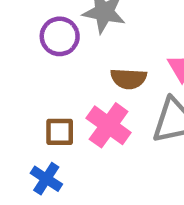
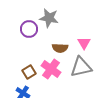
brown square: (60, 132) -> (29, 72), turned -32

